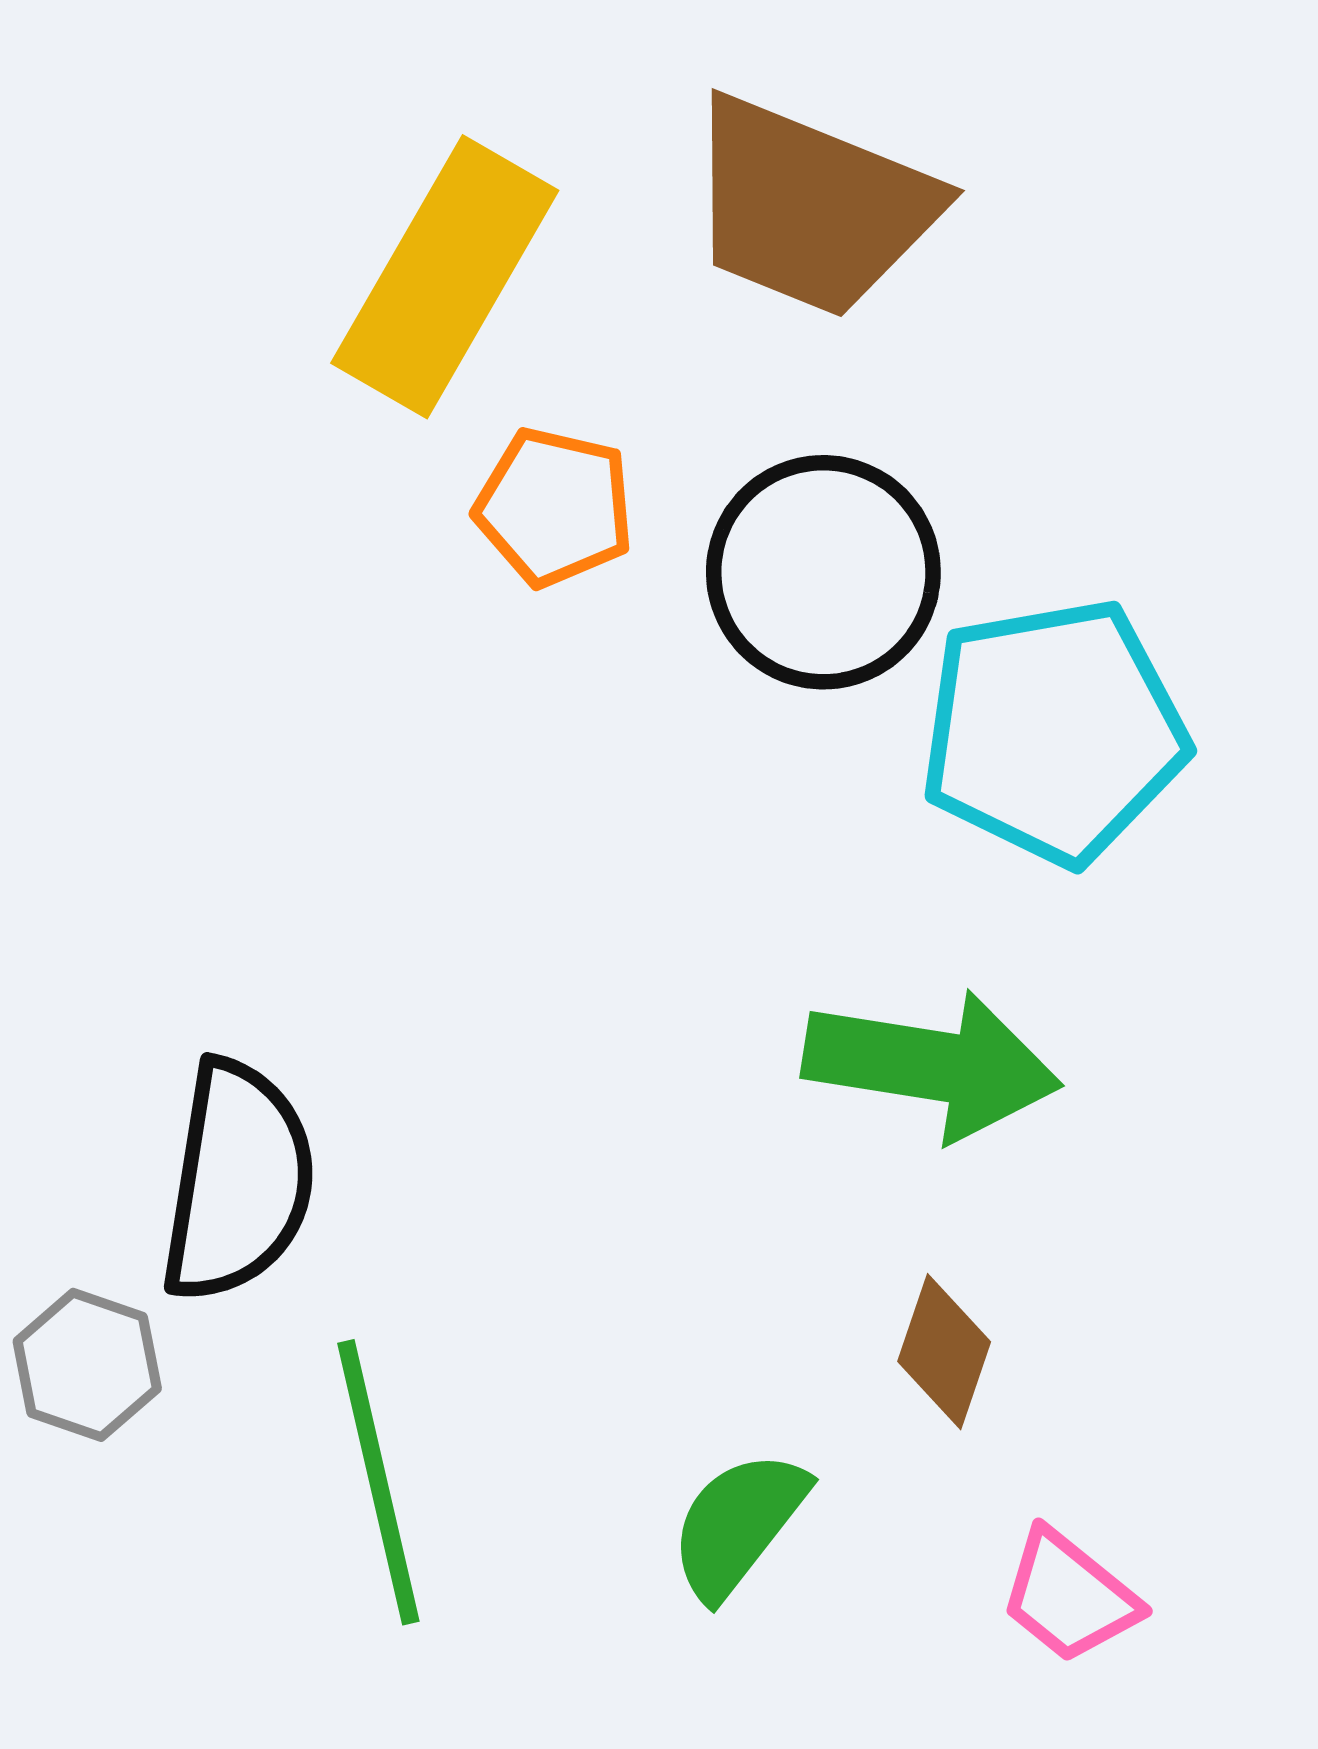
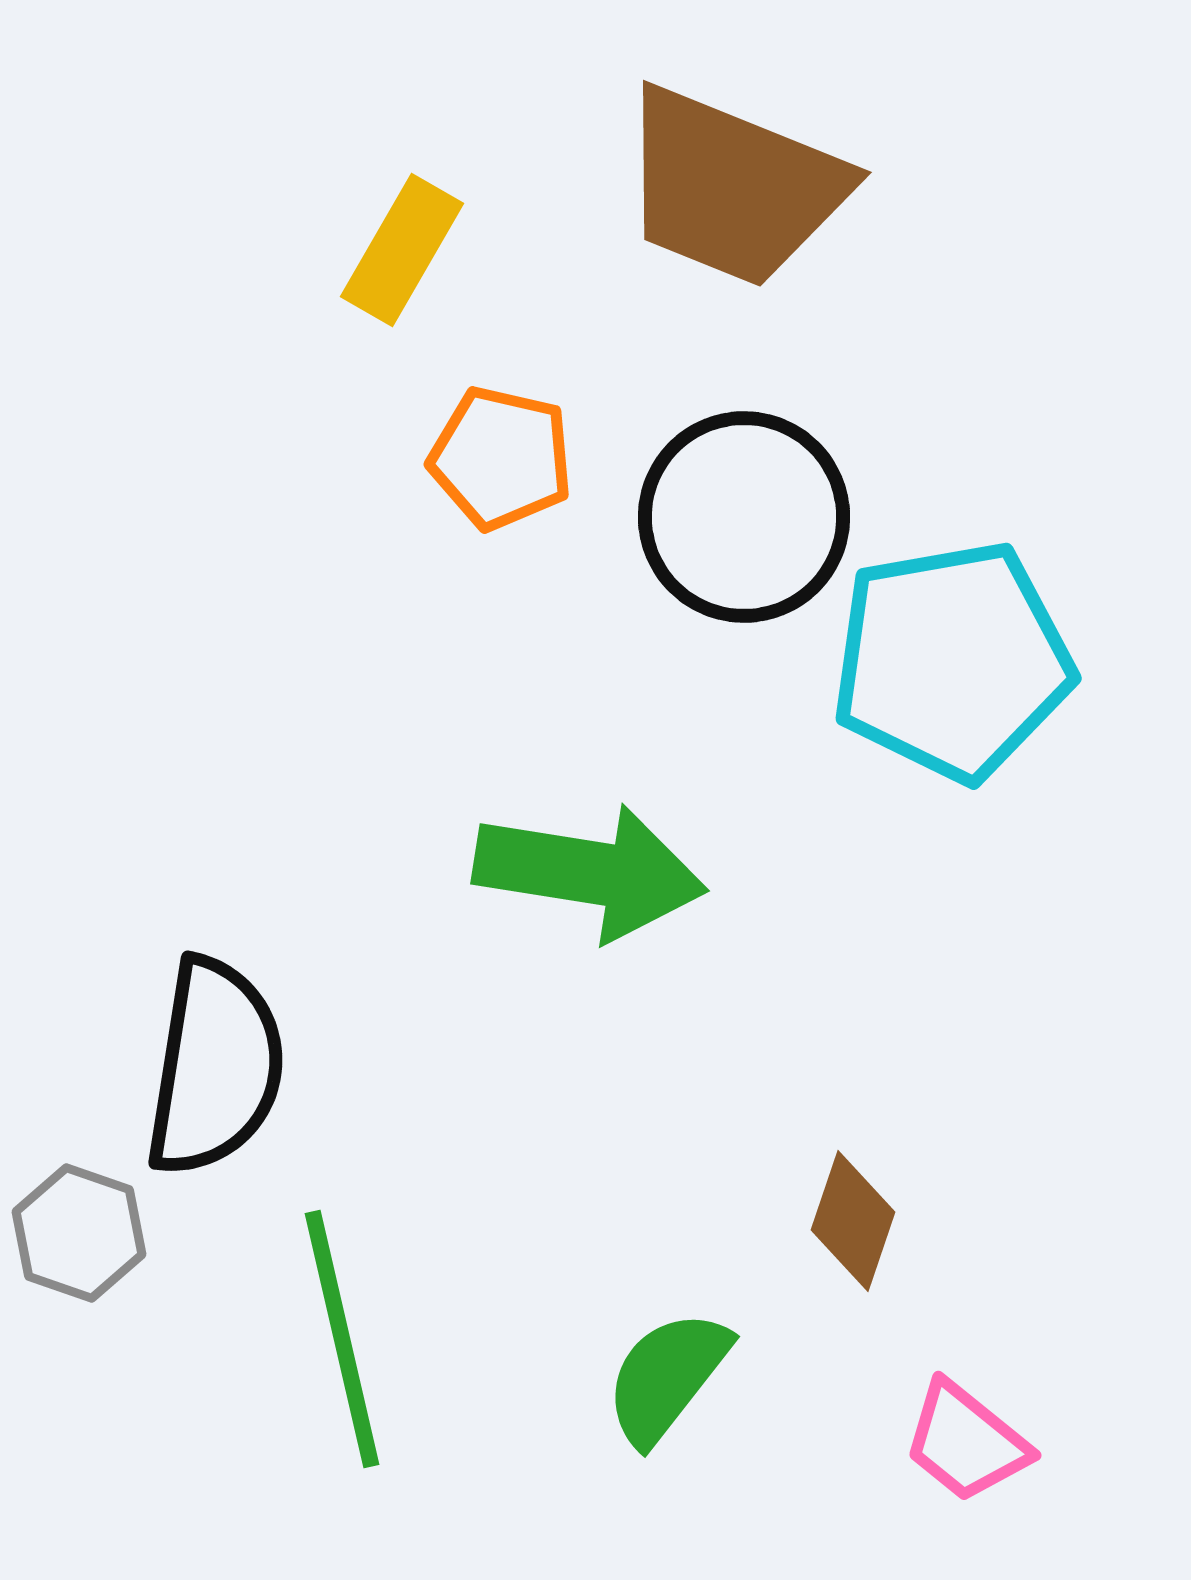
yellow rectangle: (445, 277) -> (402, 250), size x0.6
green arrow: (932, 1065) -> (590, 872), moved

